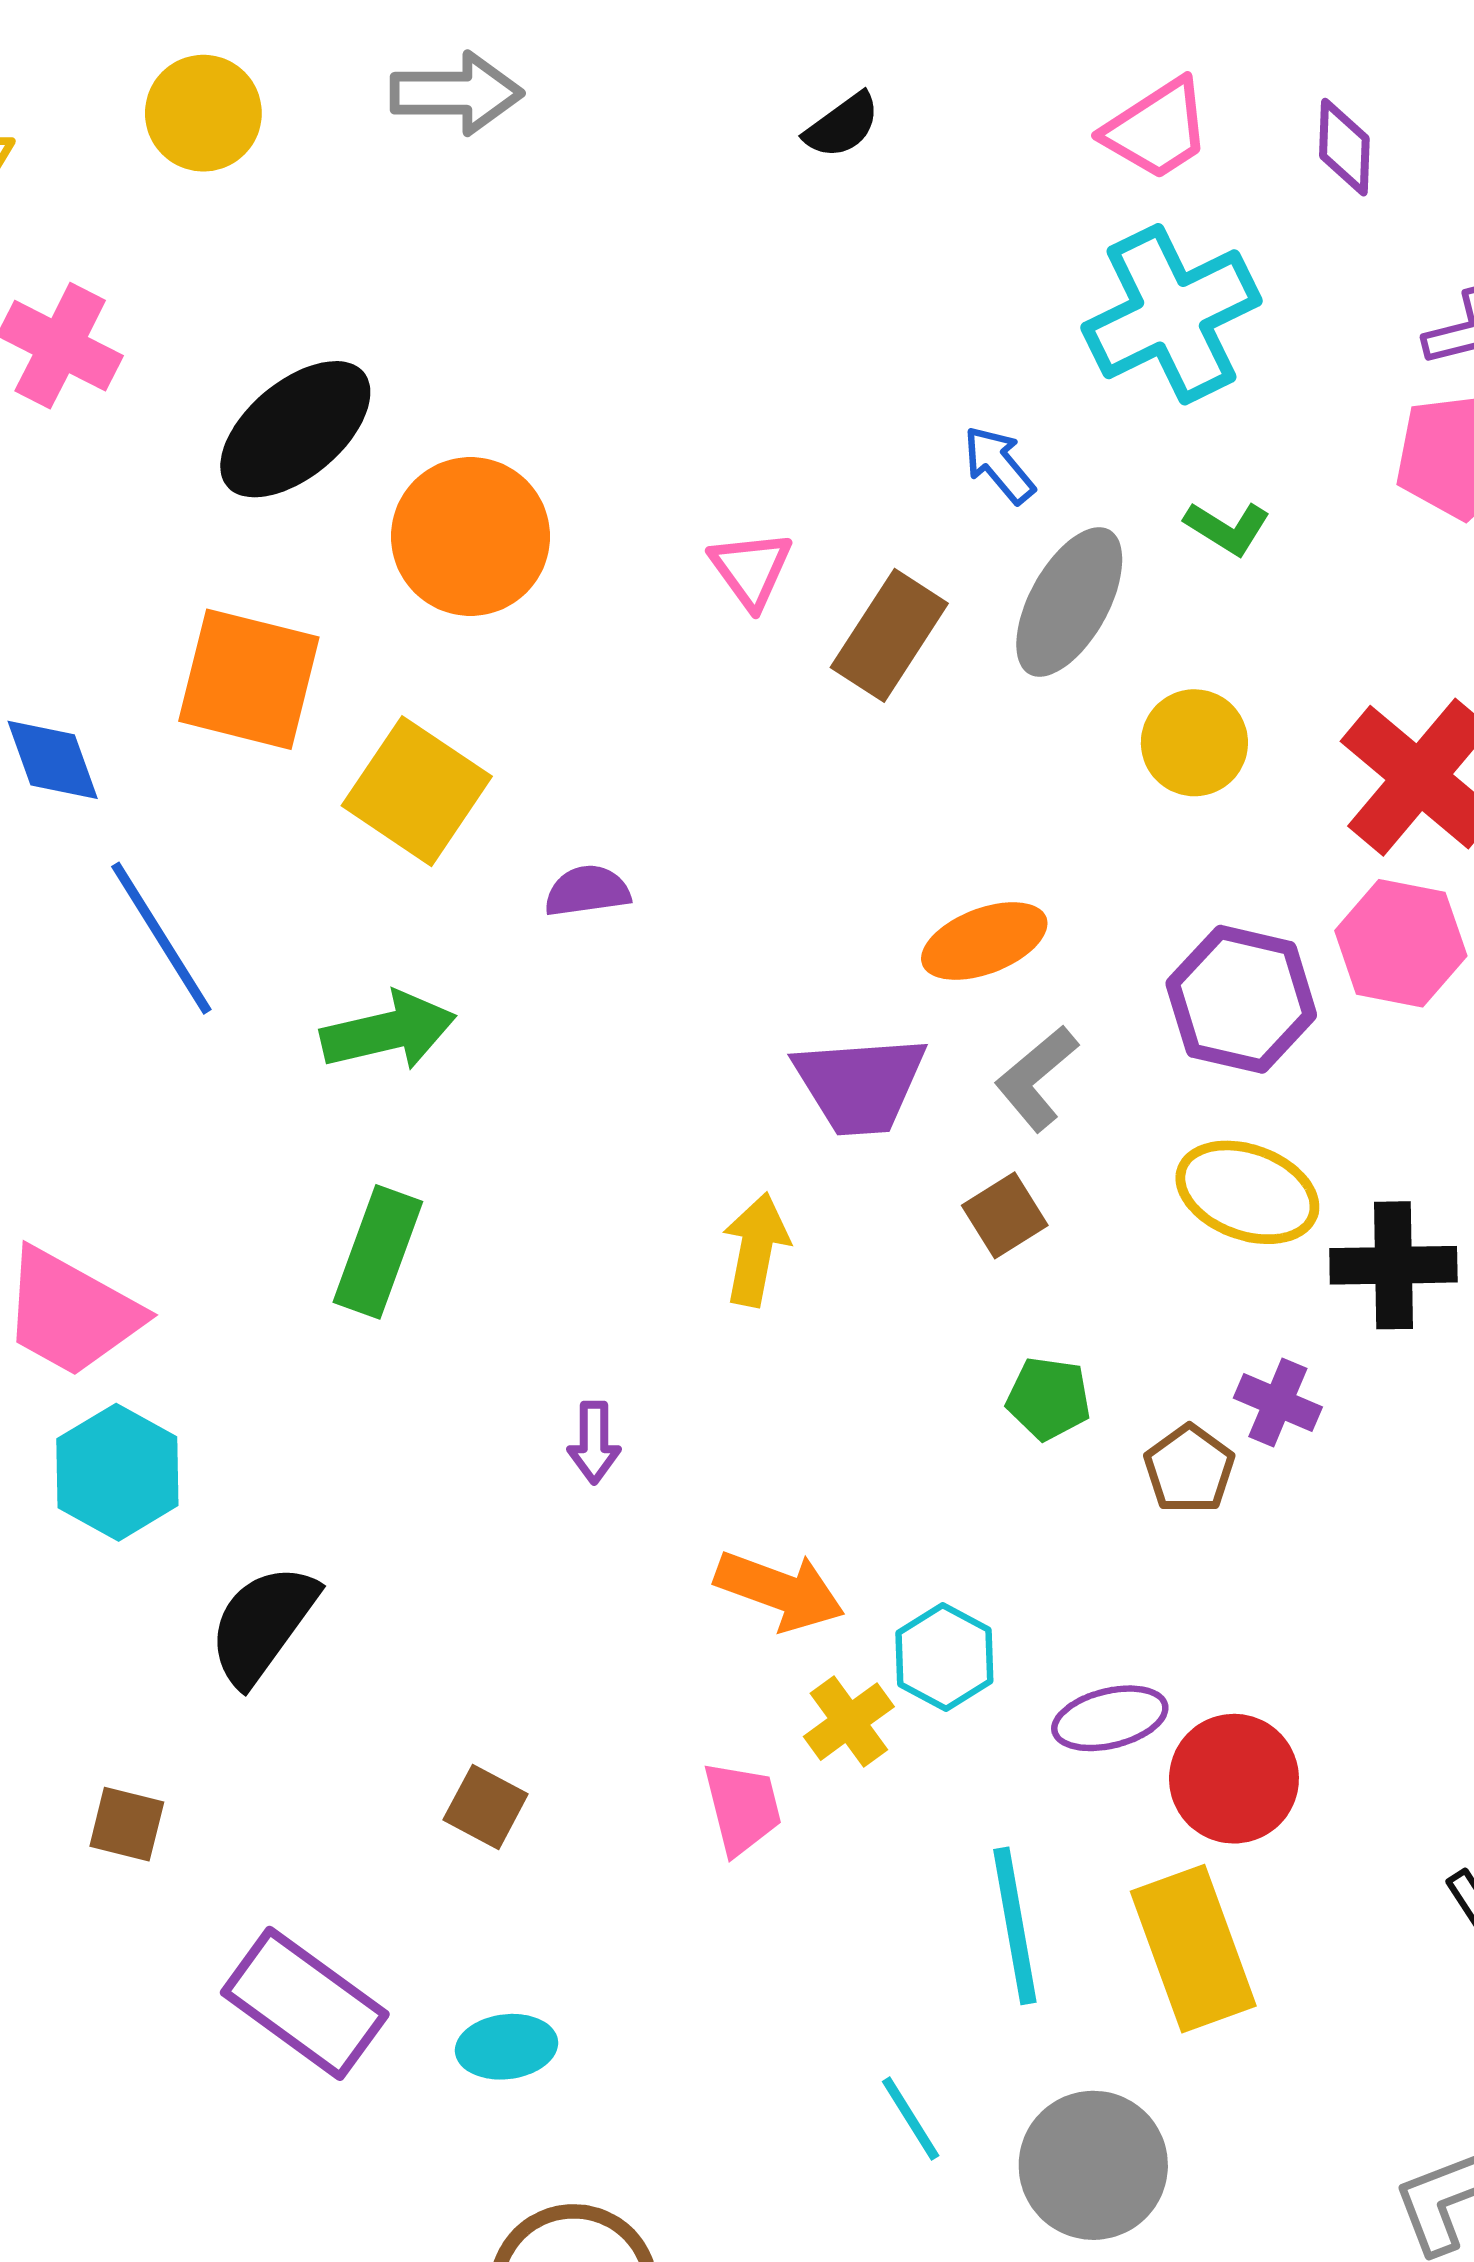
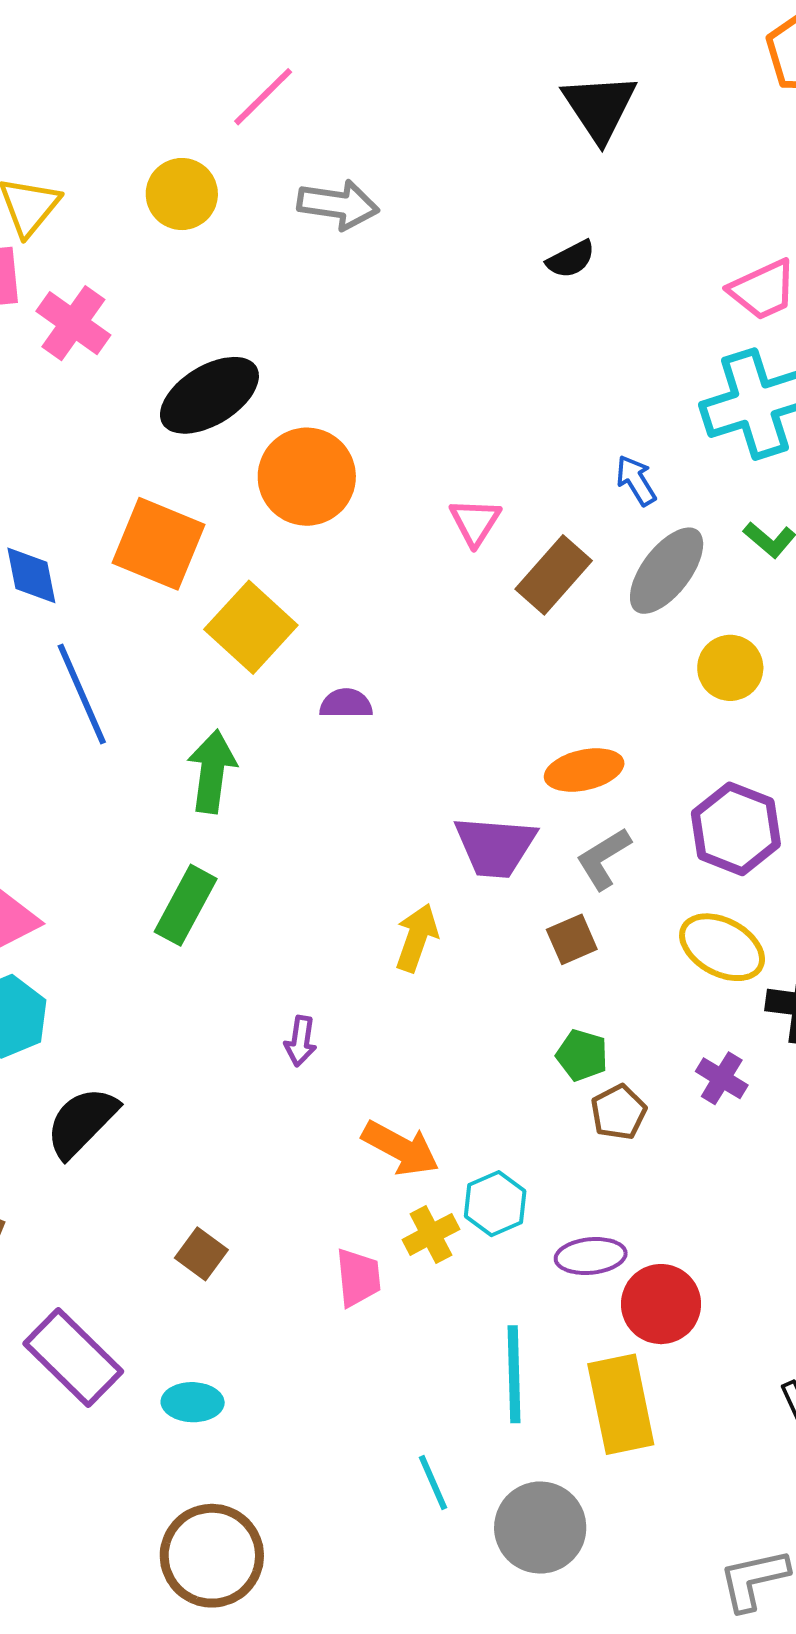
green arrow: (388, 1031) -> (212, 771), turned -78
brown pentagon: (1189, 1469) -> (619, 1112), moved

